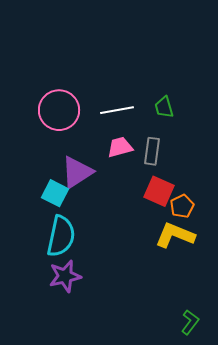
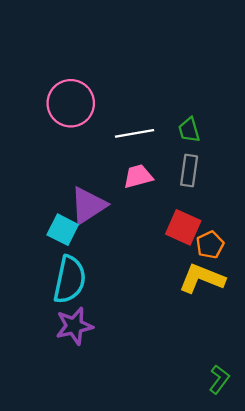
pink circle: (59, 110) -> (71, 103), moved
gray rectangle: (152, 151) -> (189, 171), moved

